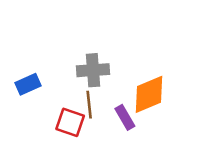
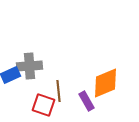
gray cross: (93, 70) -> (30, 66), moved

